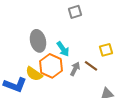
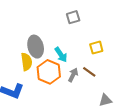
yellow square: (106, 50) -> (96, 48), moved
yellow semicircle: (34, 74) -> (26, 62), moved, turned -132

